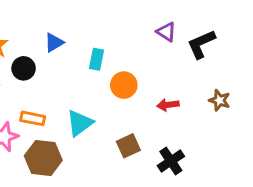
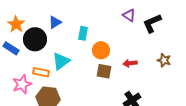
black circle: (24, 68) -> (35, 39), size x1.5
cyan triangle: (80, 123) -> (61, 61), moved
brown square: (128, 146) -> (104, 71), moved, turned 35

